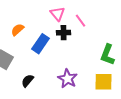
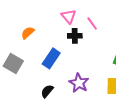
blue rectangle: (41, 44) -> (51, 58), moved
black semicircle: (28, 81) -> (47, 91), moved

